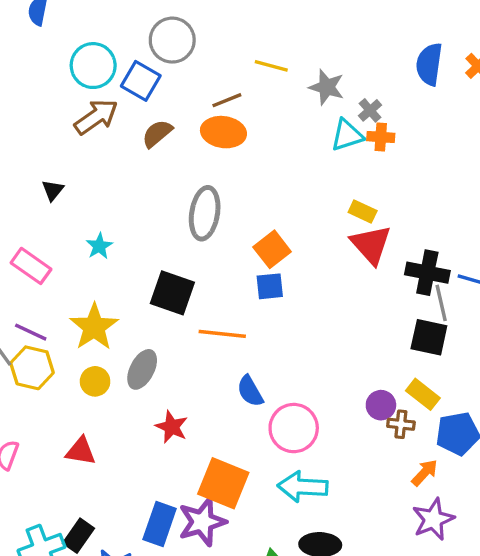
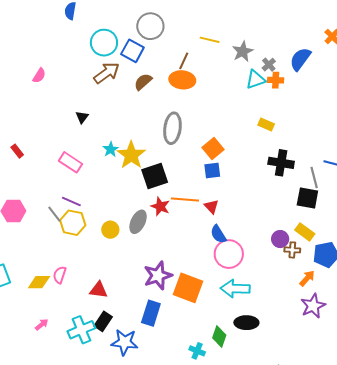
blue semicircle: (429, 64) -> (300, 59), moved, turned 30
gray star: (327, 87) -> (243, 51), turned 30
brown line: (227, 100) -> (184, 61), turned -42
red triangle: (371, 245) -> (211, 207), moved, size x0.6
black cross: (427, 273) -> (281, 163), moved
black square: (172, 293) -> (155, 176), turned -36
yellow star: (94, 327) -> (131, 155), moved
blue semicircle: (250, 391) -> (218, 234), moved
red star: (172, 427) -> (160, 206), moved
red triangle: (81, 451) -> (99, 290), moved
purple star: (202, 522) -> (158, 276), moved

